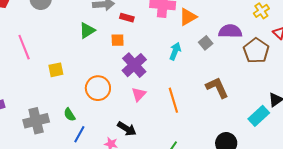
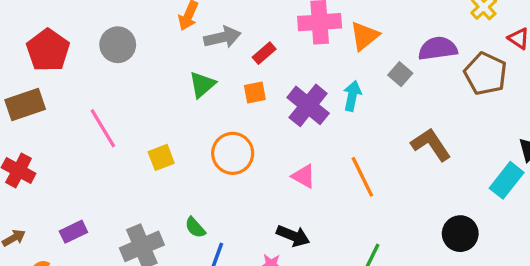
red rectangle: (127, 18) -> (264, 53), turned -48
purple cross: (134, 65) -> (308, 105), moved
orange circle: (98, 88) -> (233, 153), moved
pink triangle: (139, 94) -> (304, 176), turned -35

